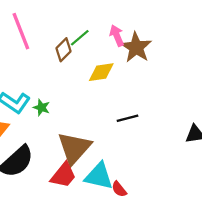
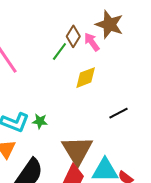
brown star: (136, 47) -> (109, 24), moved
brown diamond: (64, 50) -> (73, 36), moved

